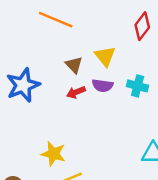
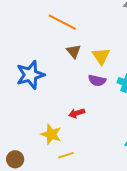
brown triangle: (74, 65) -> (74, 51), moved
red arrow: (76, 92) -> (77, 113), moved

